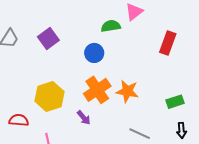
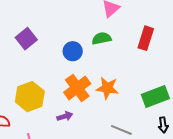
green semicircle: (111, 26) -> (102, 38), moved
green rectangle: (175, 102) -> (155, 97), size x1.5
purple arrow: (84, 118) -> (65, 116), turned -63

